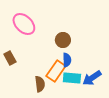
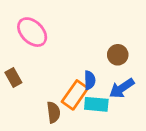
brown circle: (63, 40) -> (118, 55), moved
blue arrow: (92, 78) -> (122, 88), moved

